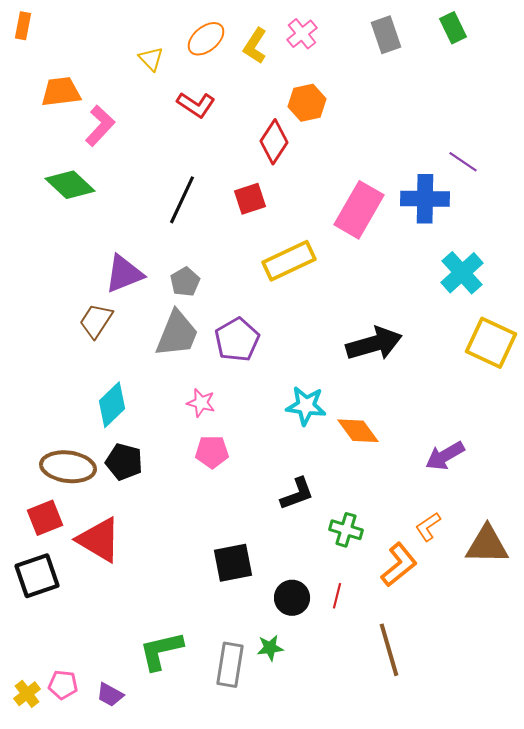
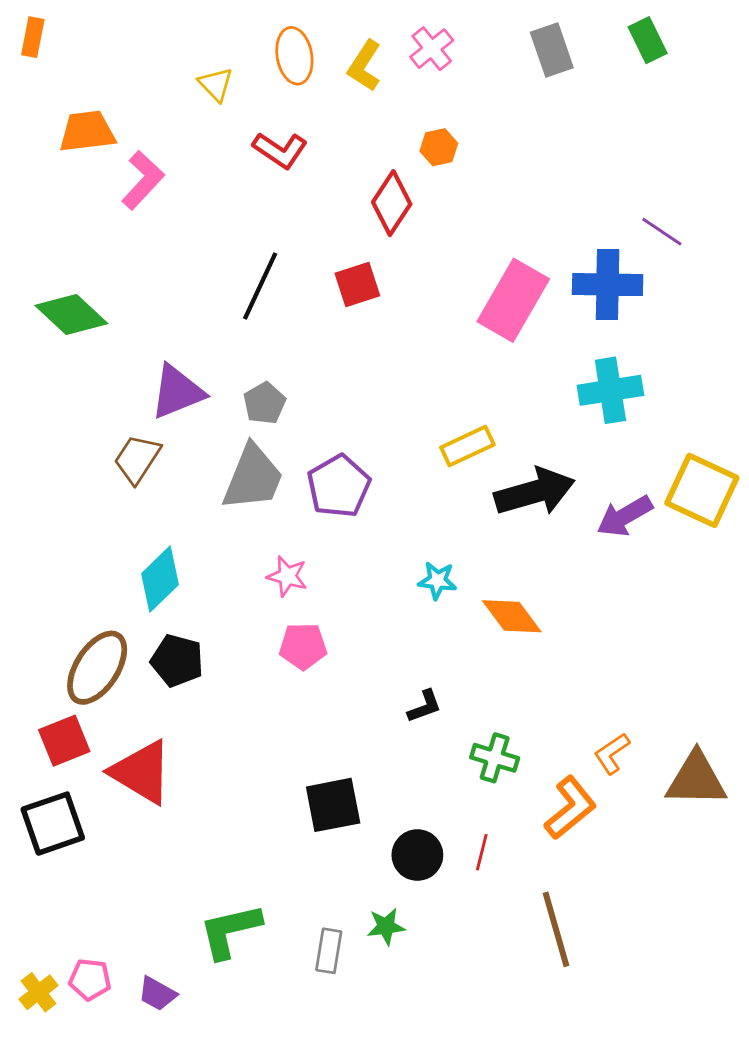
orange ellipse: (206, 39) -> (294, 56), turned -60
orange hexagon: (307, 103) -> (439, 147), size x0.7
green diamond: (70, 185) -> (71, 315), moved
yellow rectangle: (289, 261) -> (467, 446), moved, size x0.7
cyan cross: (462, 273) -> (610, 390), moved, turned 33
cyan star: (306, 406) -> (437, 580), size x0.7
purple arrow: (445, 456) -> (625, 516), moved
brown ellipse: (68, 467) -> (97, 668), turned -64
black L-shape: (297, 494) -> (425, 706), size x0.7
gray rectangle: (230, 665) -> (329, 951), size x0.7

